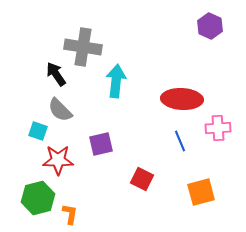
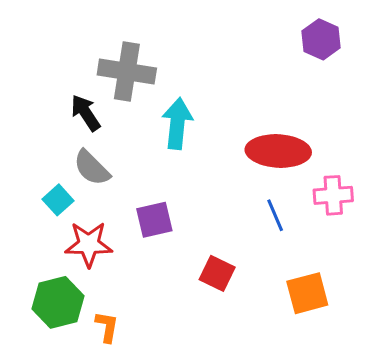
cyan square: (38, 131) -> (58, 200), turned 30

